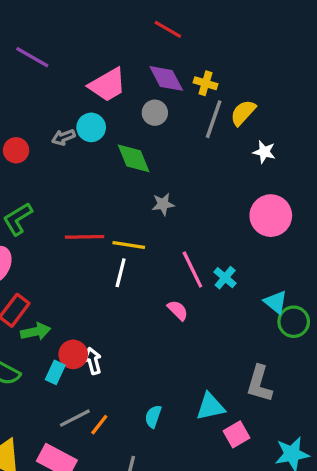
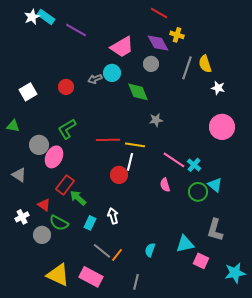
yellow cross: (205, 83) -> (177, 35), moved
yellow semicircle: (243, 113) -> (205, 64), turned -60
pink line: (192, 269) -> (174, 160), turned -30
cyan triangle: (276, 302) -> (215, 185), moved
pink semicircle: (178, 310) -> (165, 185), turned -152
green circle: (294, 322) -> (198, 192), moved
green arrow: (36, 332) -> (78, 198), turned -126
red circle: (73, 354) -> (119, 175), moved
gray line: (75, 418) -> (102, 251), turned 66
pink square: (236, 434) -> (201, 261), turned -35

